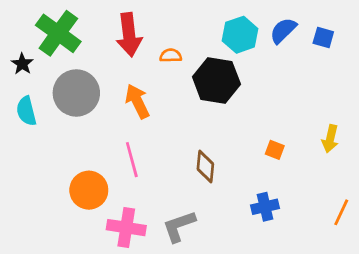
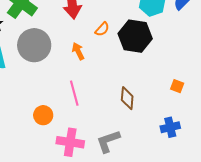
orange semicircle: (171, 56) -> (102, 29), moved, turned 133
orange arrow: (137, 101) -> (78, 51), size x0.7
orange circle: (89, 190) -> (43, 115), size x0.7

